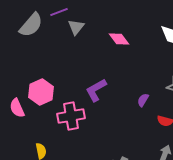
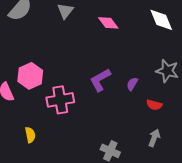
purple L-shape: (96, 90) -> (100, 80), moved

